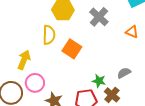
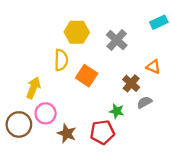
orange triangle: (132, 32) -> (153, 67), moved
brown cross: (112, 95) -> (131, 83), moved

